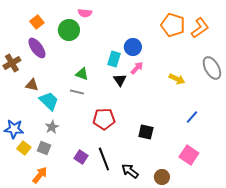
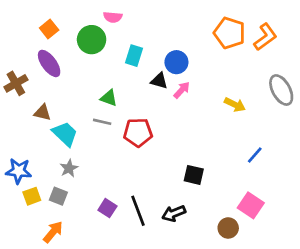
cyan rectangle: (114, 59) -> (134, 56), moved
black triangle: (120, 80) -> (159, 81), moved, turned -40
red pentagon: (104, 119) -> (138, 132), moved
yellow square: (24, 148) -> (32, 196), turned 32
black arrow: (130, 171) -> (174, 213), moved, turned -60
brown circle: (162, 177) -> (228, 228), moved

